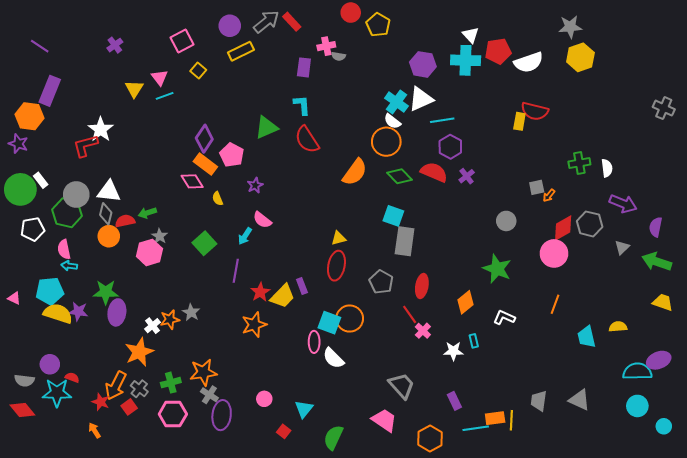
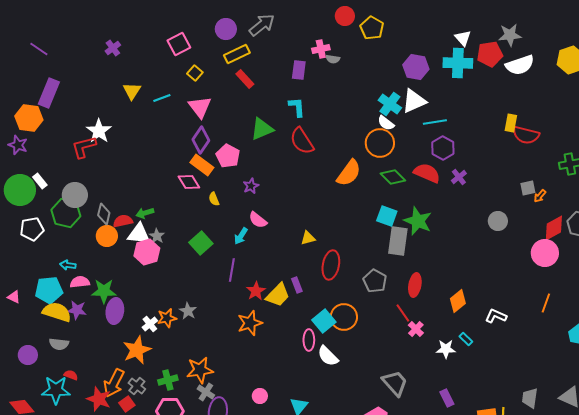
red rectangle: (292, 22) -> (245, 79), moved
gray star: (570, 27) -> (510, 35), moved
pink triangle: (160, 78) -> (200, 107), moved, size x1.4
red semicircle: (535, 111) -> (526, 135), moved
white triangle: (109, 191) -> (139, 234), moved
yellow triangle: (338, 238) -> (308, 238), moved
pink semicircle: (64, 249) -> (80, 282), moved, turned 96
green star: (497, 269) -> (418, 221), moved
cyan square: (329, 323) -> (324, 321), turned 30
cyan rectangle: (474, 341) -> (466, 339), turned -32
purple circle: (50, 364) -> (28, 355), moved
gray semicircle: (24, 381) -> (59, 344), moved
red star: (101, 402) -> (99, 399), size x1.4

